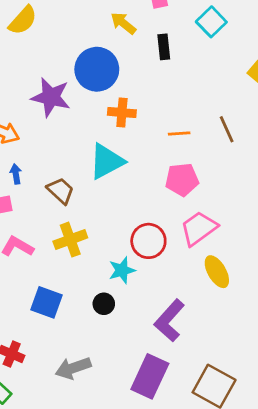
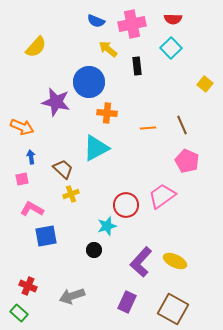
pink pentagon: (182, 180) -> (187, 161), moved, turned 30
yellow cross: (70, 240) -> (71, 194), moved, size x0.7
yellow ellipse: (217, 272) -> (175, 261), moved, turned -35
blue square: (47, 302) -> (46, 236), moved, turned -30
purple rectangle: (150, 376) -> (127, 302), size x0.7

